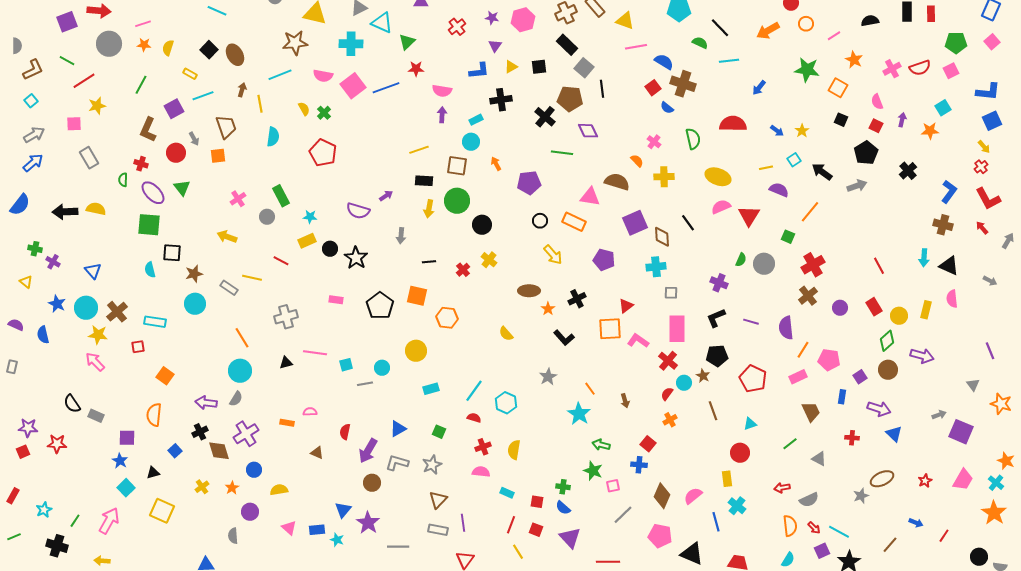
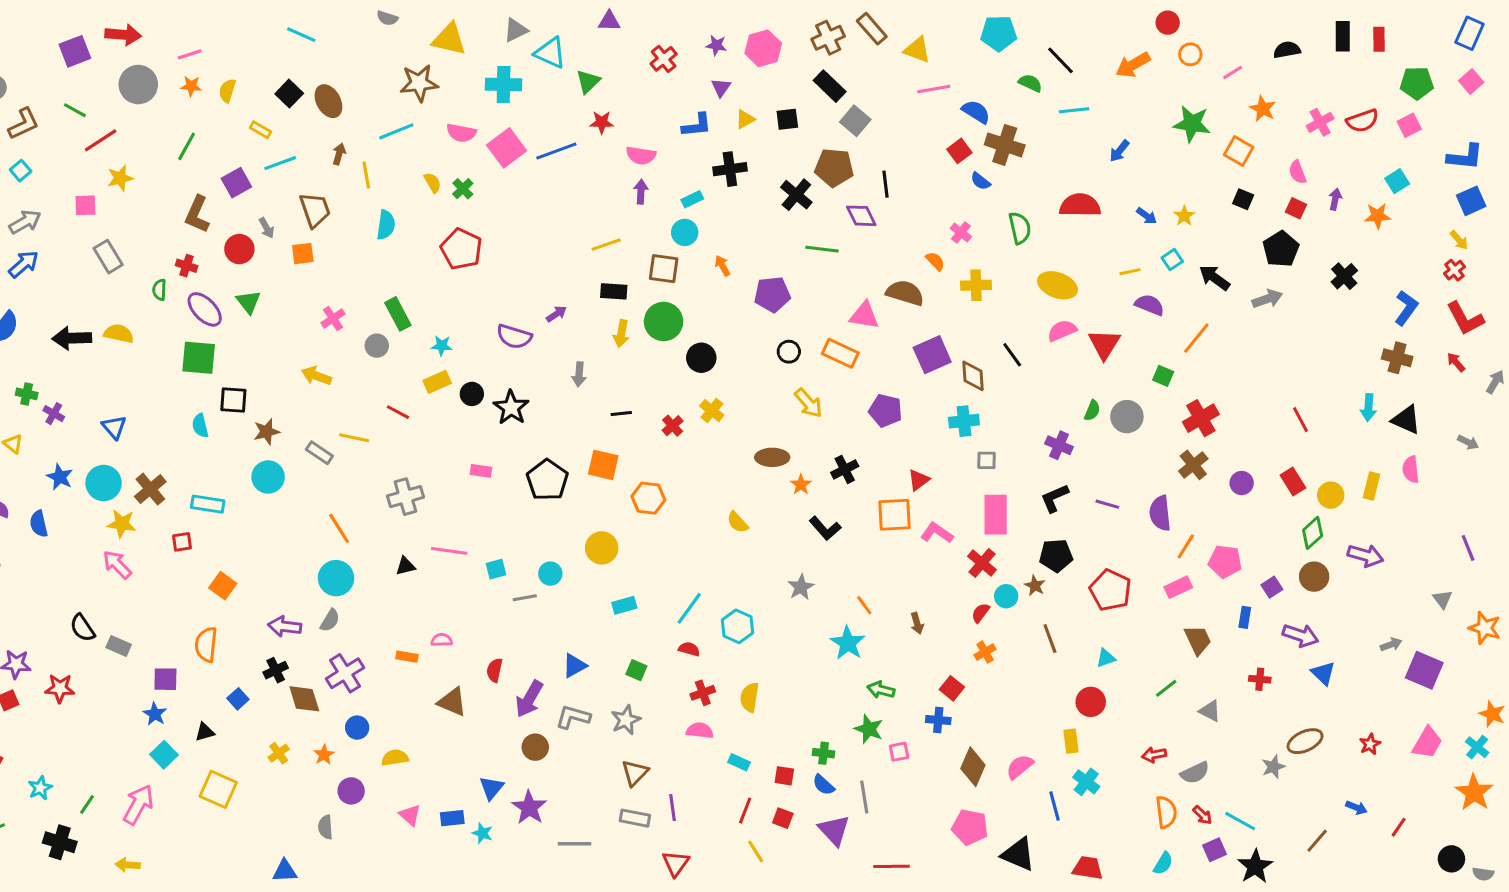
black line: (602, 89) -> (885, 184), moved
brown triangle: (317, 453) -> (452, 702), size x1.5
gray line: (623, 515) -> (864, 797), moved, turned -55

